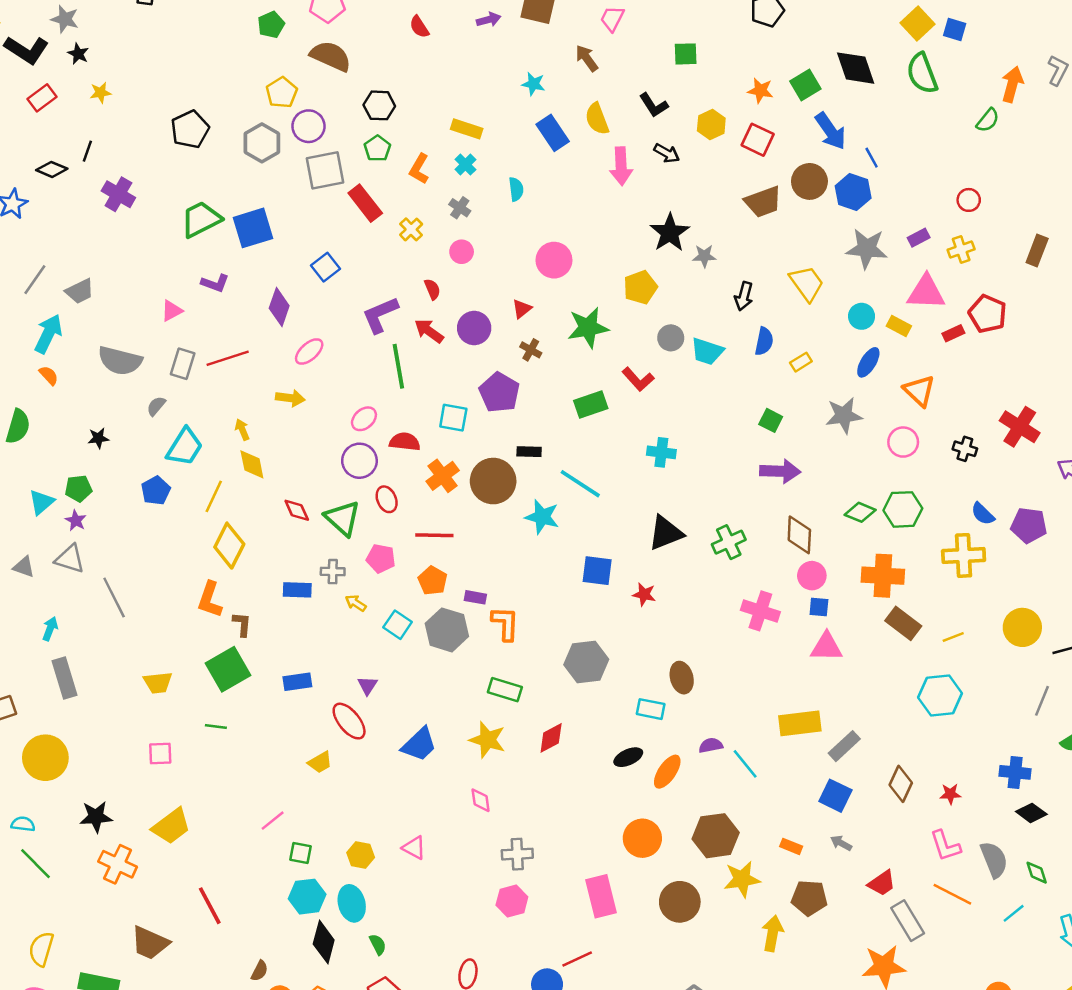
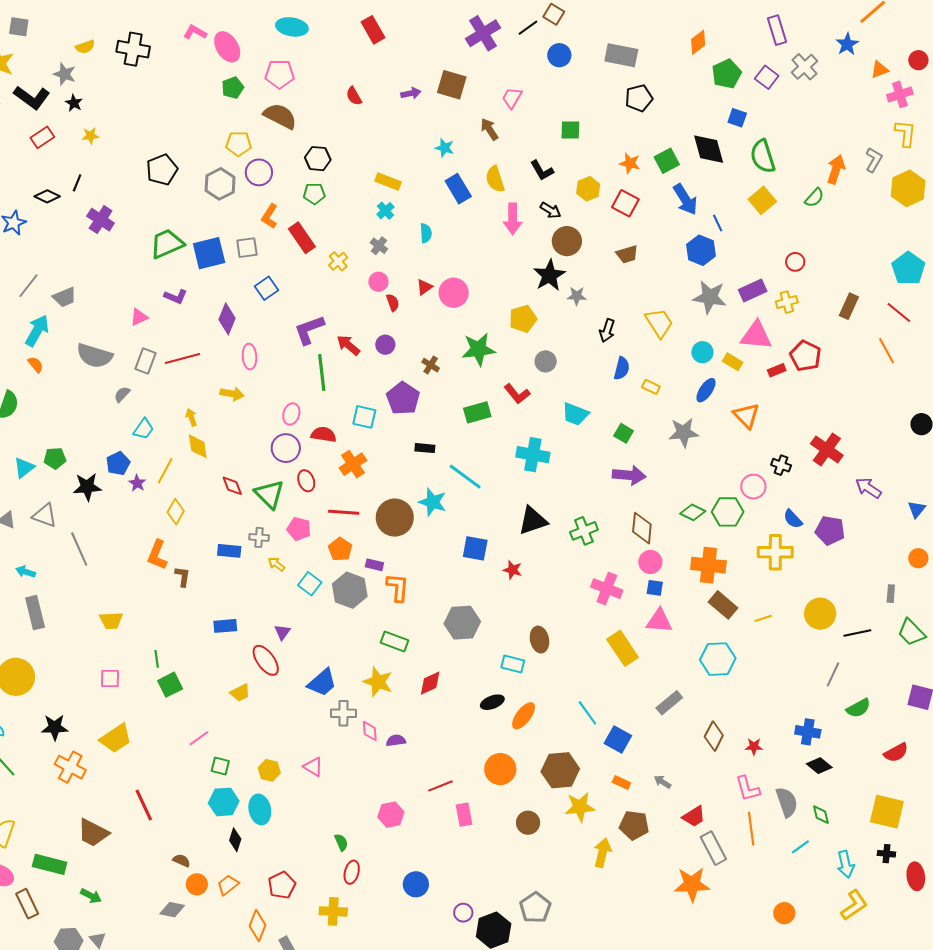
yellow square: (917, 23) -> (762, 200), moved
blue square: (955, 29) -> (737, 118), moved
yellow pentagon: (282, 93) -> (239, 144), turned 30
green pentagon: (377, 148) -> (314, 194), turned 30
orange L-shape: (419, 169) -> (270, 216), moved
gray square: (325, 170) -> (247, 248), moved, size x0.7
brown circle: (809, 181) -> (567, 241), moved
brown trapezoid: (763, 202) -> (627, 254), size x0.7
purple rectangle: (919, 238) -> (753, 291), size x1.5
red semicircle: (432, 289) -> (393, 303), moved
red triangle: (522, 309) -> (425, 287), moved
purple circle: (474, 328) -> (385, 345), size x0.7
pink ellipse: (309, 351) -> (249, 357), turned -55
cyan trapezoid: (707, 351) -> (575, 414), moved
yellow rectangle: (801, 362) -> (651, 387), turned 54
pink ellipse: (364, 419) -> (291, 414), turned -35
black star: (98, 438) -> (87, 487), moved, size x1.6
pink circle: (903, 442) -> (753, 487), moved
cyan trapezoid: (185, 447) -> (143, 429), size x0.7
cyan cross: (661, 452) -> (533, 455), size x1.4
brown circle: (493, 481) -> (395, 518), moved
purple star: (76, 520) -> (137, 483), moved
yellow diamond: (229, 546) -> (176, 512), size x0.7
cyan arrow: (50, 629) -> (25, 572), turned -96
green square: (228, 669) -> (170, 685), moved, size x0.7
cyan hexagon: (940, 695) -> (718, 659), moved
yellow rectangle: (800, 723) -> (623, 648), moved, turned 60
green line: (216, 726) -> (157, 659), turned 72
purple semicircle: (711, 745) -> (396, 741), moved
blue square: (835, 796) -> (618, 739), moved
gray cross: (517, 854) -> (343, 713), moved
orange line: (952, 894) -> (751, 829), turned 52
pink rectangle: (601, 896) -> (464, 815), size x0.7
brown circle: (680, 902) -> (528, 823), size x0.7
black diamond: (324, 942) -> (235, 840), size x0.7
green semicircle: (378, 944) -> (341, 842), moved
red line: (577, 959) -> (440, 786), moved
brown semicircle: (260, 971) -> (182, 861), turned -96

